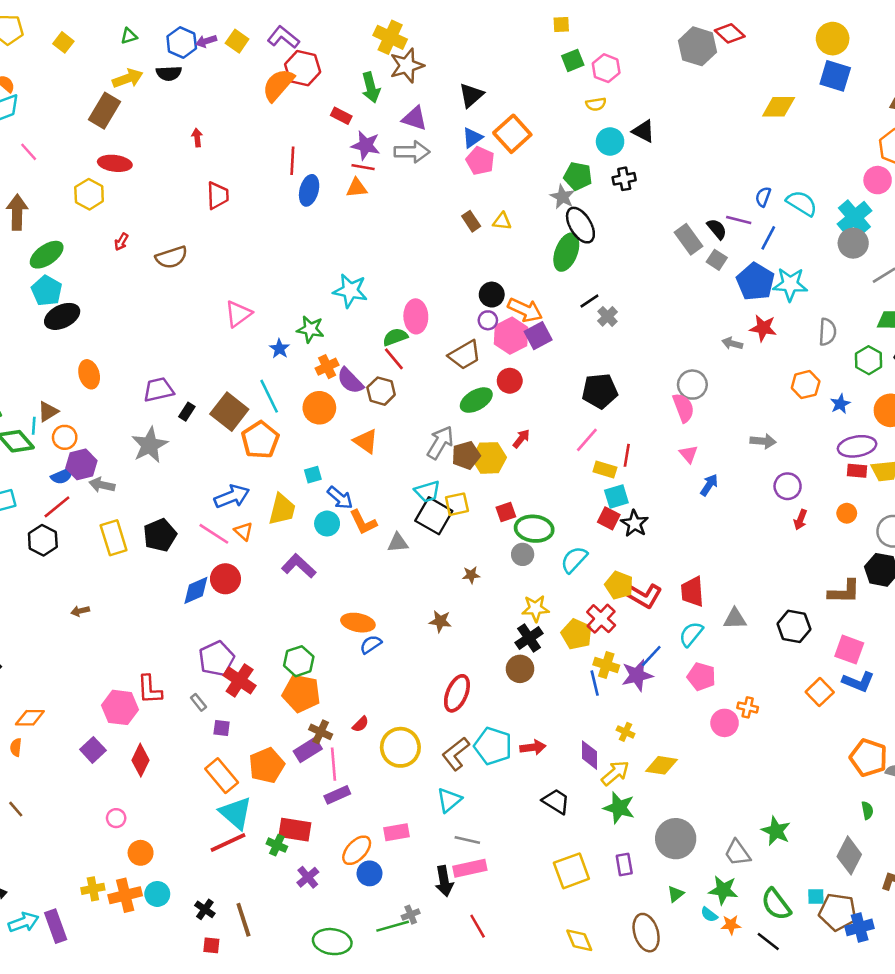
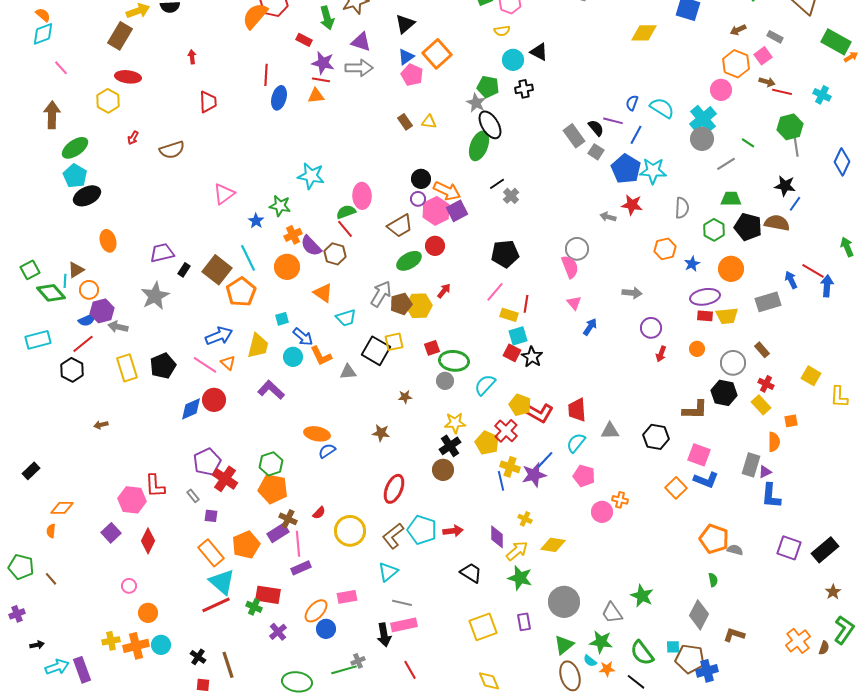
cyan trapezoid: (427, 491) -> (346, 318), moved
green triangle: (676, 894) -> (564, 645), size x1.5
brown ellipse: (646, 933) -> (570, 676), moved

